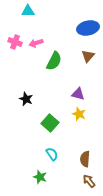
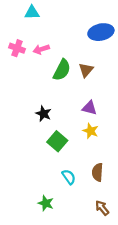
brown triangle: (88, 56) -> (86, 70), moved
black star: (26, 99) -> (43, 114), moved
cyan semicircle: (52, 154) -> (69, 177), moved
brown semicircle: (85, 159) -> (97, 172), moved

